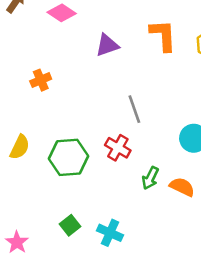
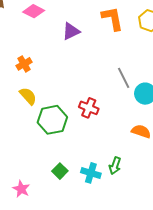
gray line: (134, 109) -> (124, 78), moved
yellow semicircle: (20, 147) -> (28, 96), moved, turned -60
green arrow: (150, 178) -> (115, 166), moved

